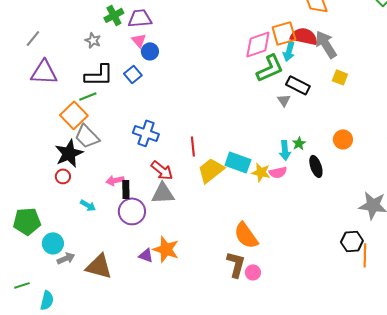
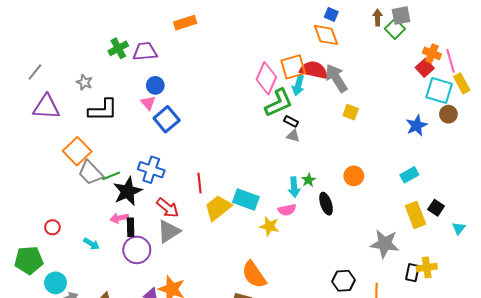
gray star: (93, 40) -> (84, 82), moved
pink triangle: (139, 40) -> (148, 103), moved
pink diamond: (258, 44) -> (266, 78), turned -48
blue square: (133, 74) -> (167, 119), moved, size x1.4
black rectangle: (298, 85) -> (291, 121), moved, size x0.6
green line: (88, 96) -> (111, 176), moved
gray triangle: (284, 100) -> (293, 136), turned -40
black star: (69, 153) -> (128, 191), moved
yellow star: (261, 172) -> (269, 226), moved
red circle: (63, 176) -> (52, 227), moved
gray triangle: (163, 193) -> (169, 231), turned -30
black hexagon: (352, 241) -> (344, 281), moved

